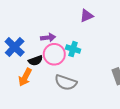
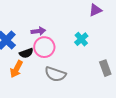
purple triangle: (87, 16) -> (95, 10), moved
cyan cross: (73, 49) -> (81, 39), moved, turned 32

